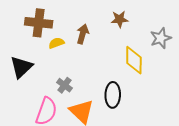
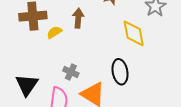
black triangle: (21, 67) -> (27, 85), moved

